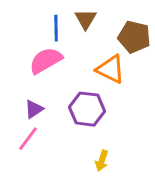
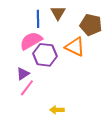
purple hexagon: (87, 109) -> (45, 55), moved
pink line: (28, 139) -> (27, 88), moved
yellow arrow: (102, 161) -> (57, 110), moved, turned 72

